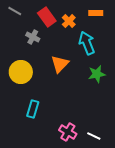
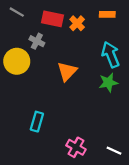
red rectangle: (47, 17) -> (53, 19), turned -42
cyan arrow: (87, 43) -> (111, 55), moved
yellow circle: (21, 72) -> (17, 61), moved
white line: (94, 136) -> (114, 151), moved

